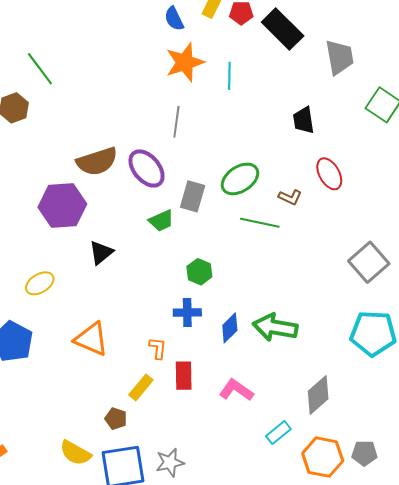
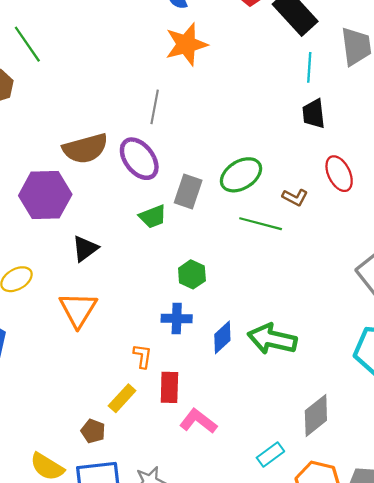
cyan line: (229, 76) -> (309, 67), moved
gray line: (176, 122) -> (155, 107), moved
orange triangle: (91, 339) -> (78, 310), moved, turned 36
pink L-shape: (236, 390) -> (198, 421), moved

